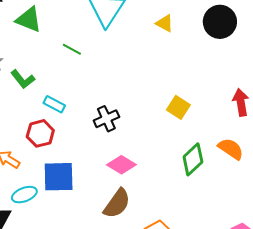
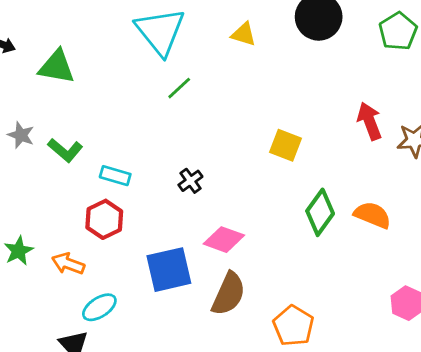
green line: (72, 49) -> (179, 88), moved, turned -60
black cross: (106, 119) -> (190, 181), size x0.7
orange semicircle: (231, 149) -> (372, 215), moved
blue square: (59, 177) -> (169, 270), moved

